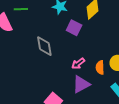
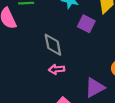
pink arrow: (78, 64) -> (57, 69), moved, turned 32

